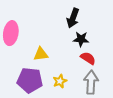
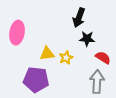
red semicircle: (88, 58) -> (103, 58), moved
yellow star: (60, 81) -> (66, 58), moved

